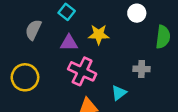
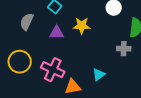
gray cross: (142, 69) -> (124, 49), moved
pink cross: (82, 71) -> (53, 70), moved

